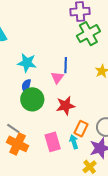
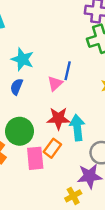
green circle: (32, 99) -> (19, 131), moved
orange rectangle: (81, 129) -> (52, 148), moved
cyan arrow: (74, 142) -> (77, 128), moved, size x1.5

